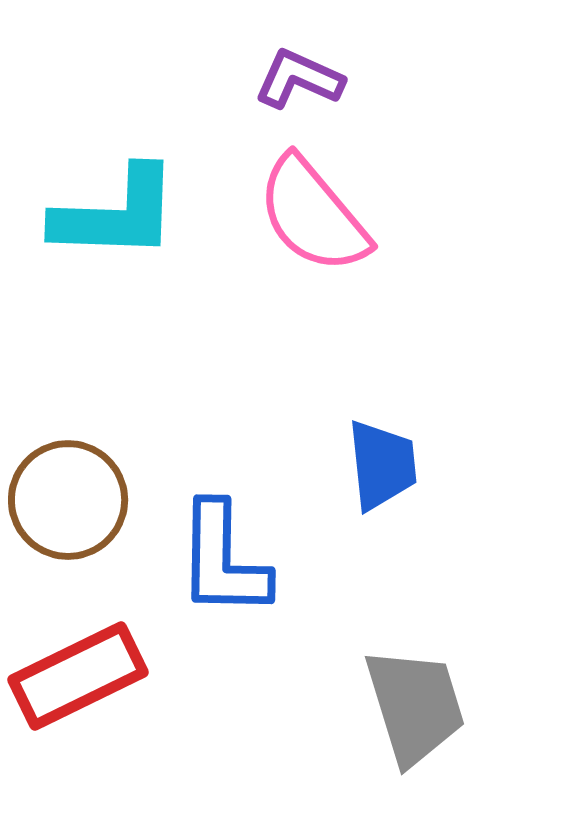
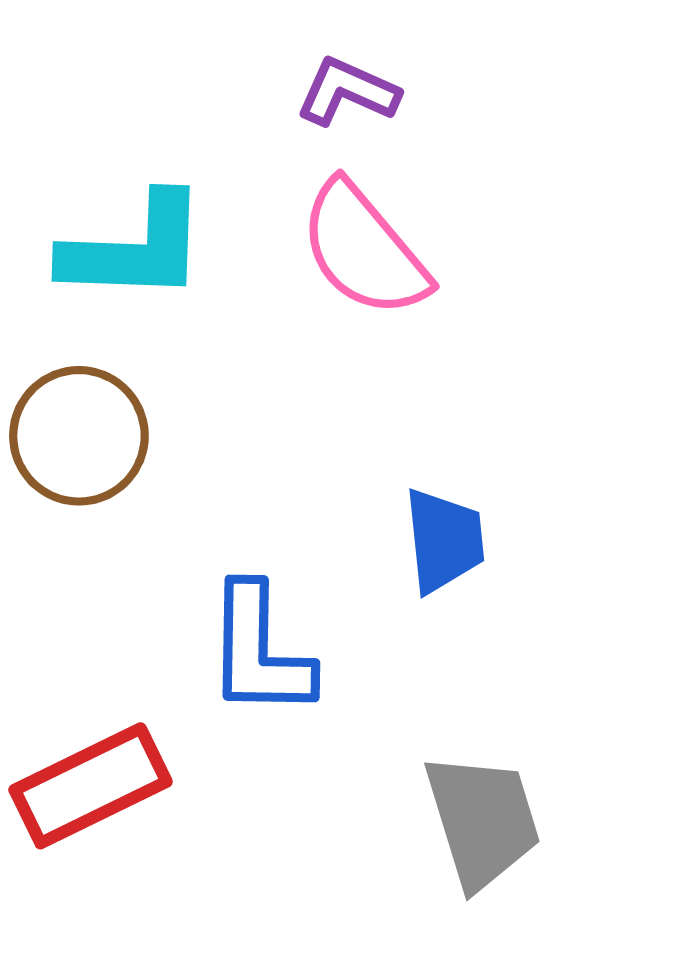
brown circle: (68, 500) -> (79, 436), moved

